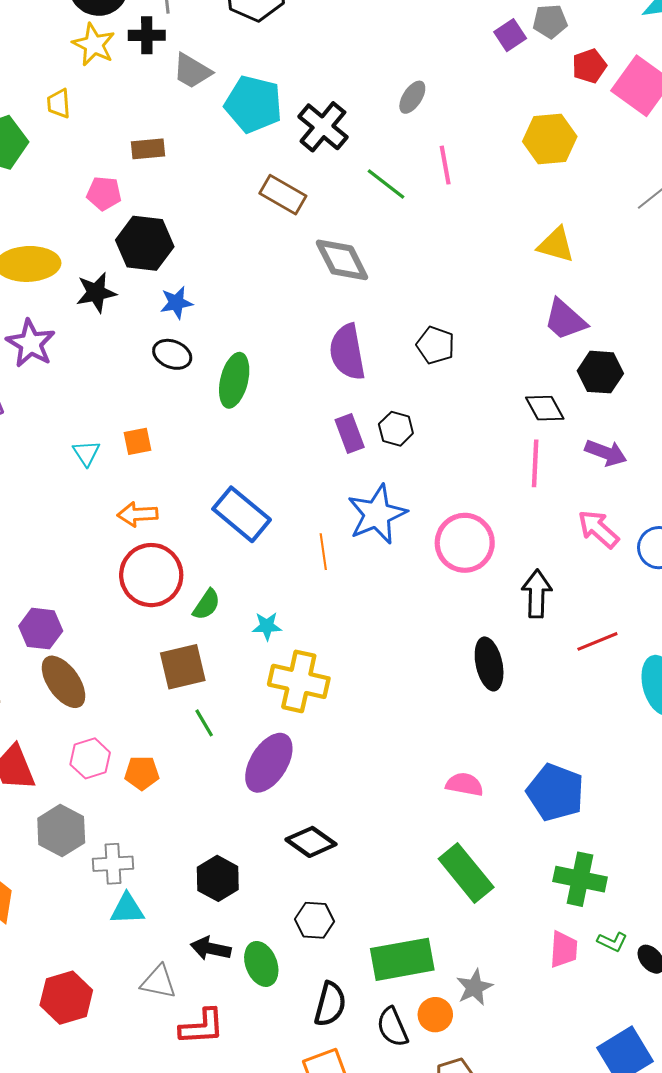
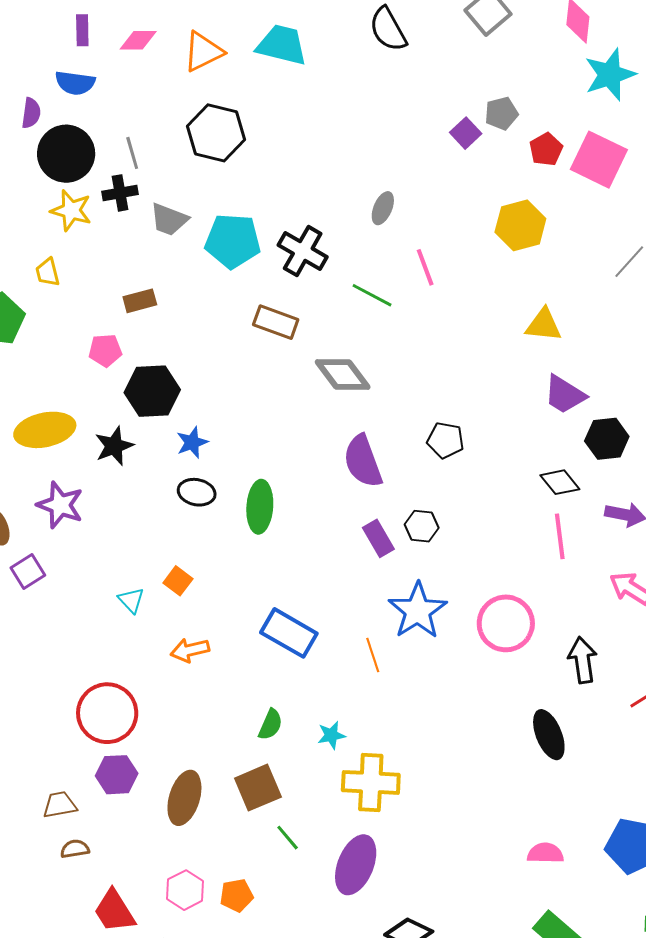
orange square: (137, 441) -> (178, 581), turned -32
red circle: (151, 575) -> (107, 713), moved
brown ellipse: (64, 682) -> (184, 798), moved, turned 62

